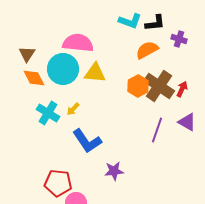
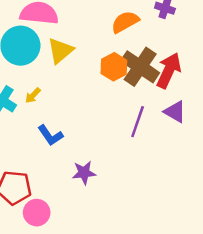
yellow triangle: (95, 73) -> (60, 51), turned -45
red arrow: (182, 89) -> (169, 71), size x1.8
blue L-shape: (87, 141) -> (50, 135), size x0.7

